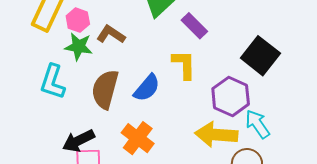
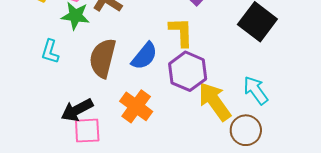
cyan L-shape: (53, 82) -> (50, 52), size x0.7
purple hexagon: (231, 96) -> (188, 71), moved
yellow arrow: (216, 135) -> (215, 101), turned 51

